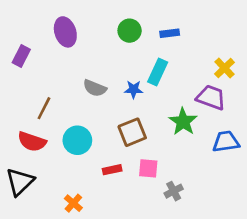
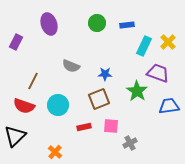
yellow cross: (224, 68) -> (168, 42), moved
cyan rectangle: (158, 72) -> (144, 46), moved
blue star: (134, 89) -> (105, 74), moved

